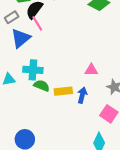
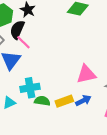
pink triangle: (91, 70) -> (86, 74), size x1.5
blue arrow: (82, 95) -> (83, 101), turned 63

